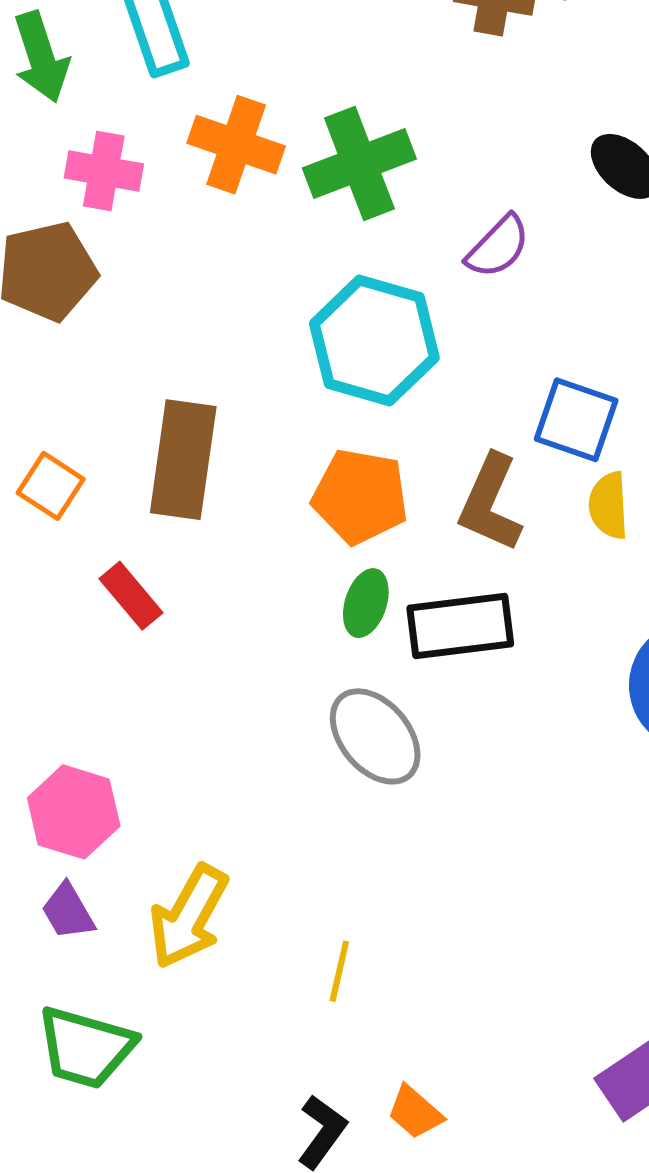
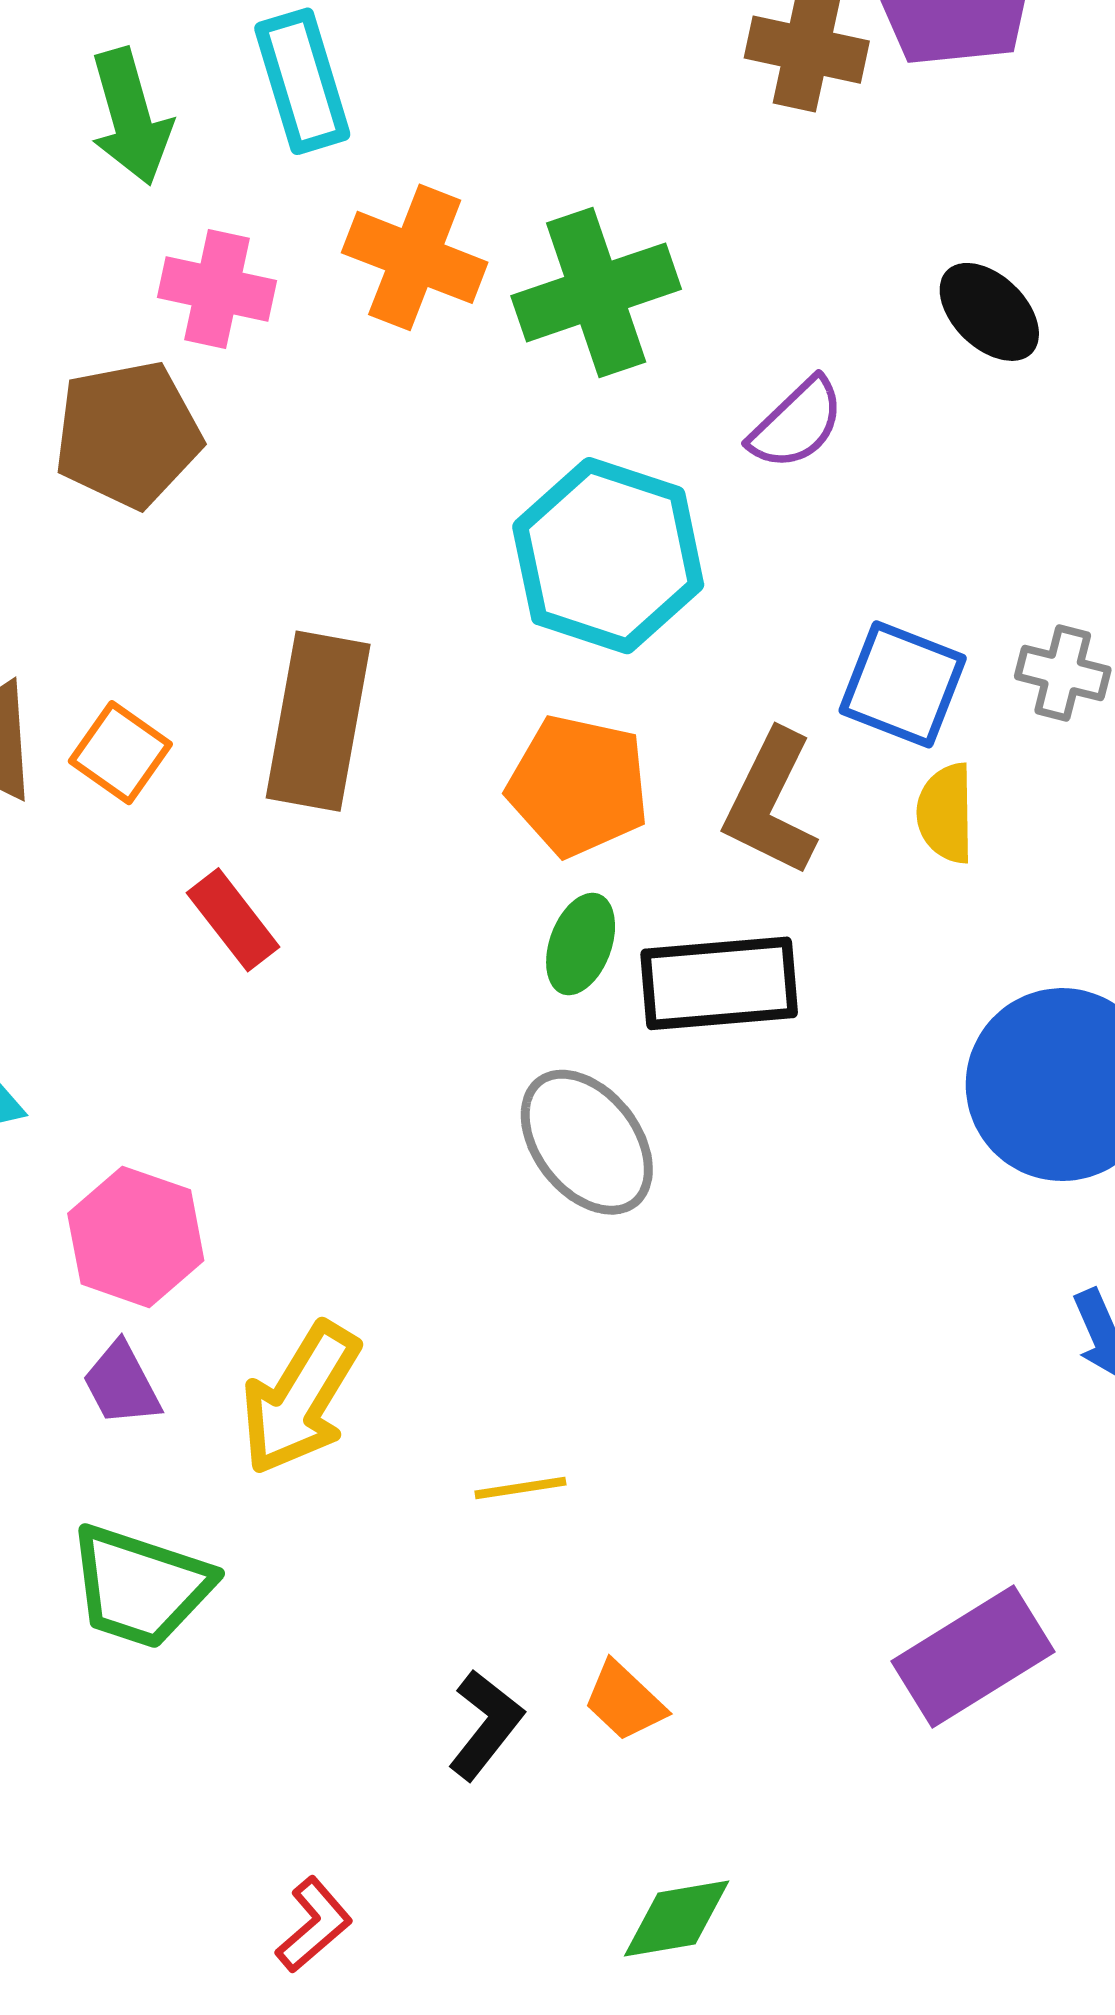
yellow line: (339, 971) -> (520, 1488), turned 66

